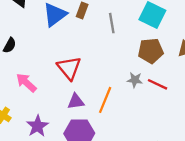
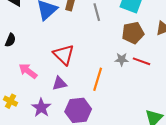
purple triangle: (76, 101) -> (59, 83), moved

